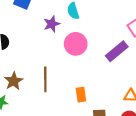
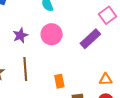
purple star: (52, 24) -> (20, 35), moved

